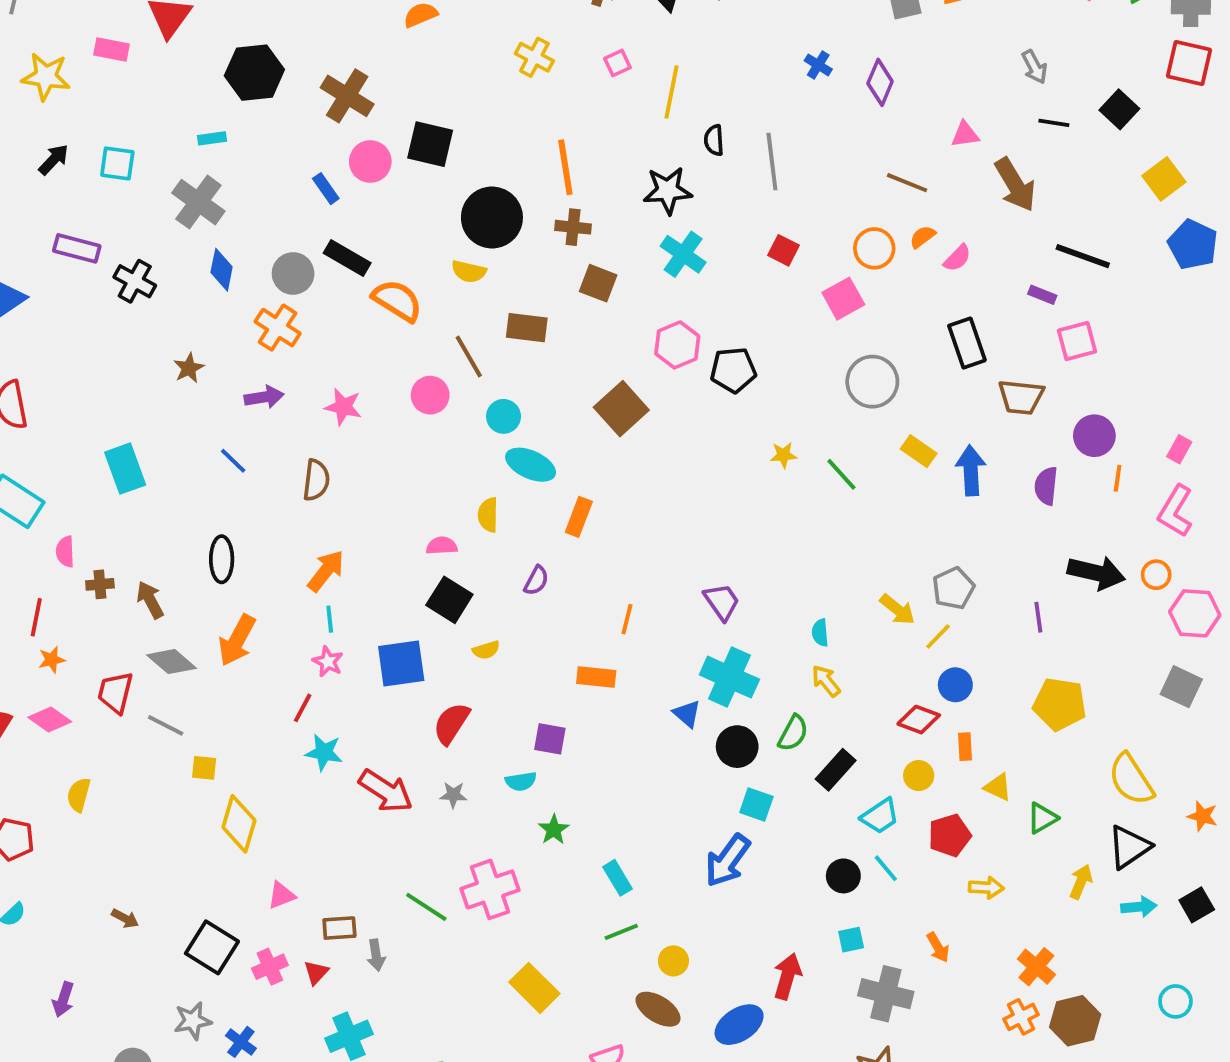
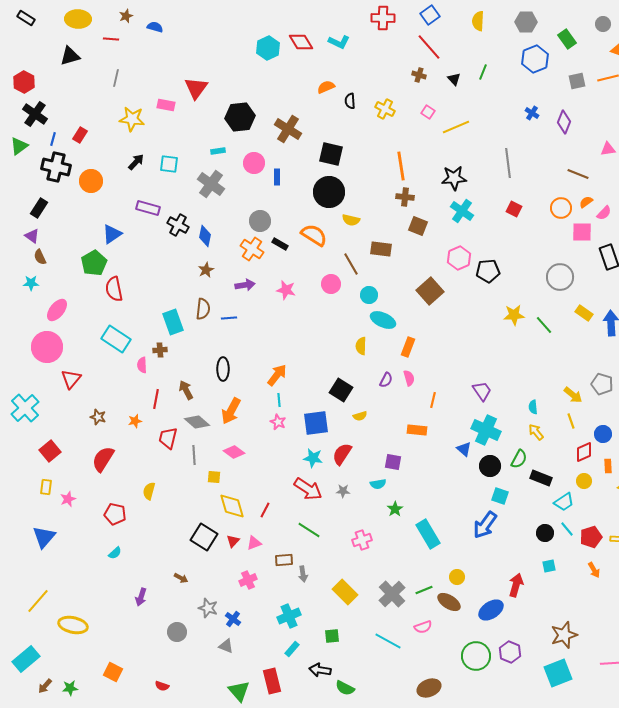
pink square: (617, 63) -> (428, 112), turned -32
yellow line: (671, 92) -> (456, 127), turned 56
black semicircle: (714, 140) -> (350, 101), moved
pink circle: (370, 162) -> (254, 163), moved
blue rectangle: (326, 189) -> (277, 177), turned 35
black circle: (492, 217) -> (329, 192), moved
black rectangle: (347, 258) -> (280, 244), moved, size x0.7
blue diamond: (222, 270) -> (205, 236), moved
pink square: (843, 299) -> (582, 232), moved, turned 30
yellow star: (783, 455) -> (514, 315), size x1.5
blue line: (233, 461) -> (229, 318), turned -49
brown semicircle: (316, 480) -> (203, 309), moved
pink semicircle: (442, 546) -> (409, 378), moved, turned 77
brown cross: (100, 584) -> (160, 350), moved
gray pentagon: (953, 588) -> (602, 384), turned -30
red line: (36, 617) -> (156, 399), moved
yellow line: (938, 637) -> (571, 421), moved, turned -63
red line: (303, 708) -> (265, 510), moved
pink diamond: (50, 720) -> (234, 452), moved
red diamond: (919, 720) -> (584, 452), turned -45
gray line: (166, 725) -> (194, 455), turned 60
cyan star: (324, 752) -> (313, 458), moved
black rectangle: (836, 770) -> (541, 478), turned 70
yellow diamond: (239, 824) -> (232, 506), turned -32
red pentagon: (950, 835) -> (591, 537), moved
cyan rectangle: (617, 878) -> (428, 534), size x1.6
pink cross: (490, 889) -> (362, 540), size x0.7
green line: (426, 907) -> (309, 530), moved
brown arrow: (125, 918) -> (181, 578), moved
green line: (621, 932) -> (424, 590), moved
black square: (212, 947) -> (204, 537), moved
red triangle: (316, 972) -> (233, 541), moved
yellow rectangle: (534, 988) -> (345, 592), moved
gray cross: (886, 994) -> (392, 594), moved, turned 32
gray star: (193, 1021) -> (208, 608), turned 30

